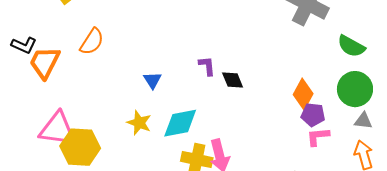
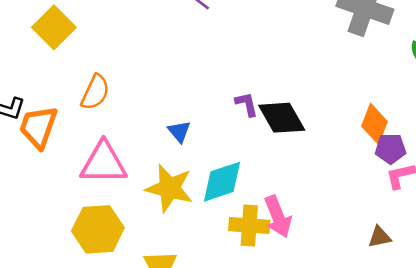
black diamond: (233, 80) -> (282, 118), size x1.6
yellow star: (139, 123) -> (169, 188), size x1.5
pink triangle: (57, 129) -> (104, 163), moved

